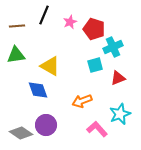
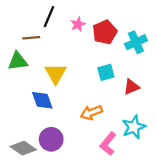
brown line: (17, 26) -> (31, 38), moved
red pentagon: (94, 29) -> (105, 32), turned 30
cyan cross: (113, 47) -> (136, 42), moved
yellow triangle: (50, 66) -> (56, 73), turned 30
pink L-shape: (97, 129) -> (108, 144), turned -100

